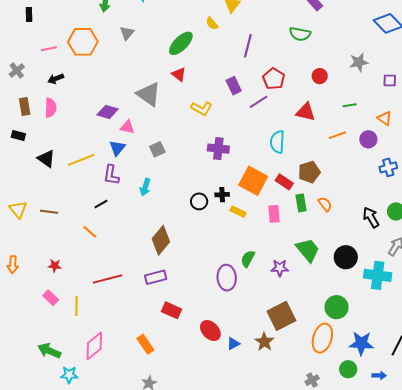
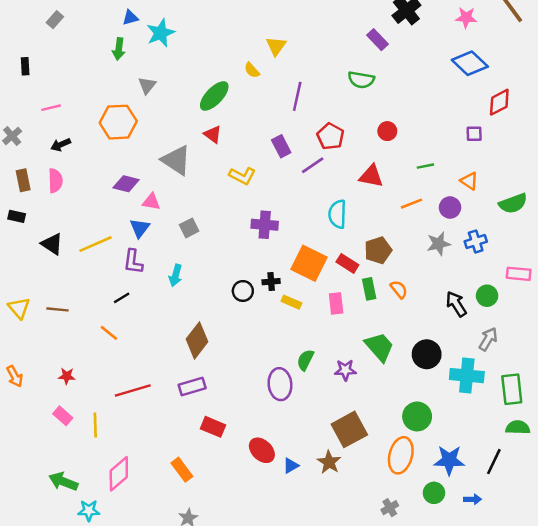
orange hexagon: (83, 42) -> (118, 122), moved
gray star: (359, 62) -> (439, 244), moved
orange arrow: (13, 264) -> (15, 376), turned -30

